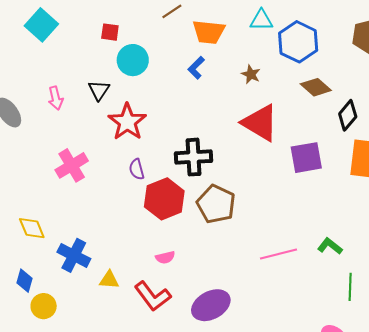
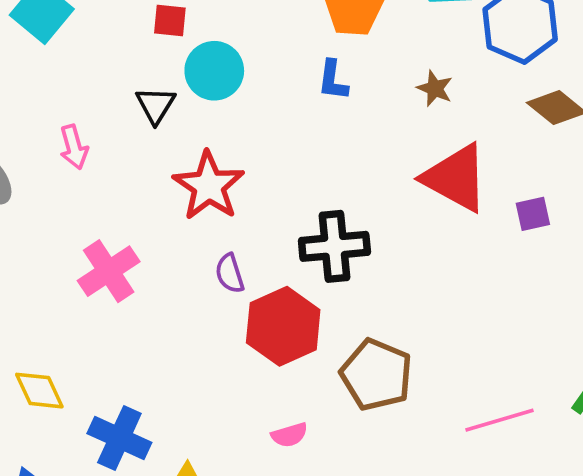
blue L-shape: (196, 68) -> (333, 80), turned -35
black triangle: (99, 90) -> (156, 105), moved
purple square: (306, 158) -> (533, 214), moved, size x0.6
brown pentagon: (216, 204) -> (376, 375), moved

